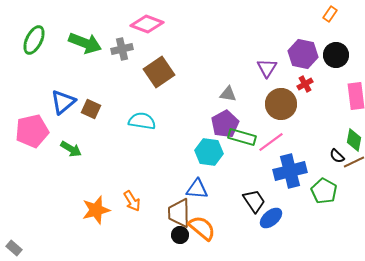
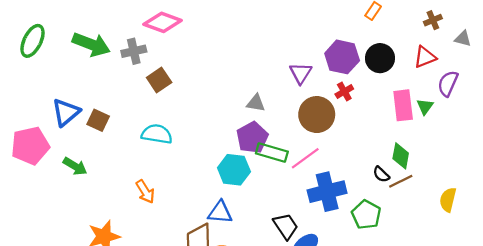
brown square: (159, 72) -> (159, 80), moved, size x0.7
orange arrow: (132, 201) -> (145, 192), moved

